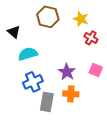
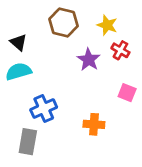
cyan semicircle: (28, 54) -> (19, 71), moved
purple star: (67, 72) -> (89, 60), moved
gray rectangle: (47, 102) -> (28, 142), moved

